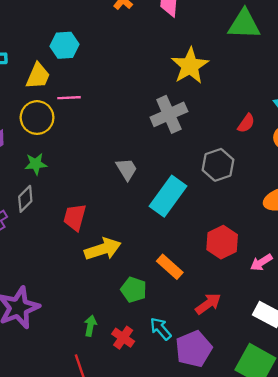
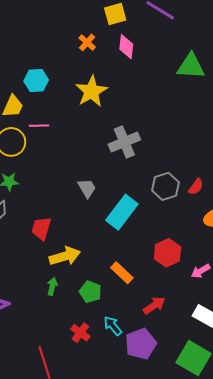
yellow star: (190, 66) -> (91, 91), moved
red semicircle: (246, 123) -> (196, 187), moved
green arrow: (90, 326) -> (52, 286), moved

